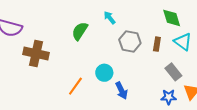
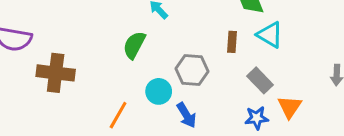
green semicircle: (80, 31) -> (134, 45), moved
gray hexagon: (130, 41) -> (192, 70), moved

